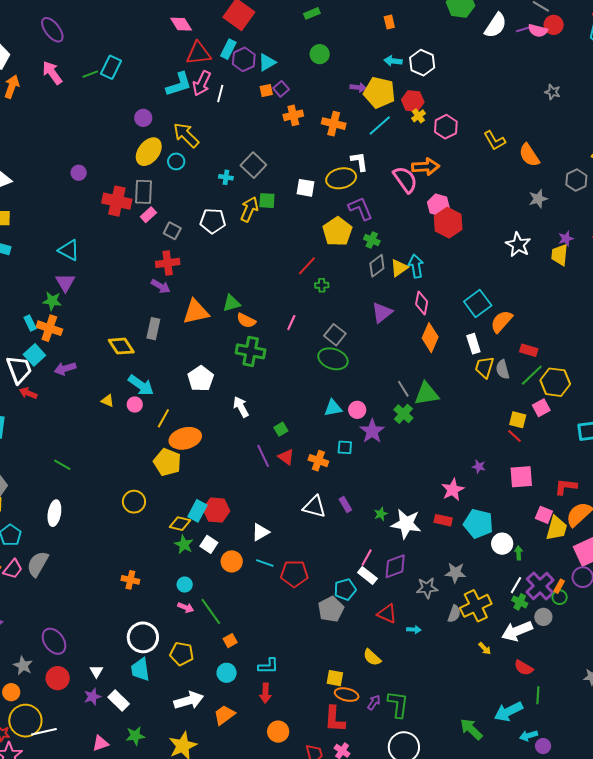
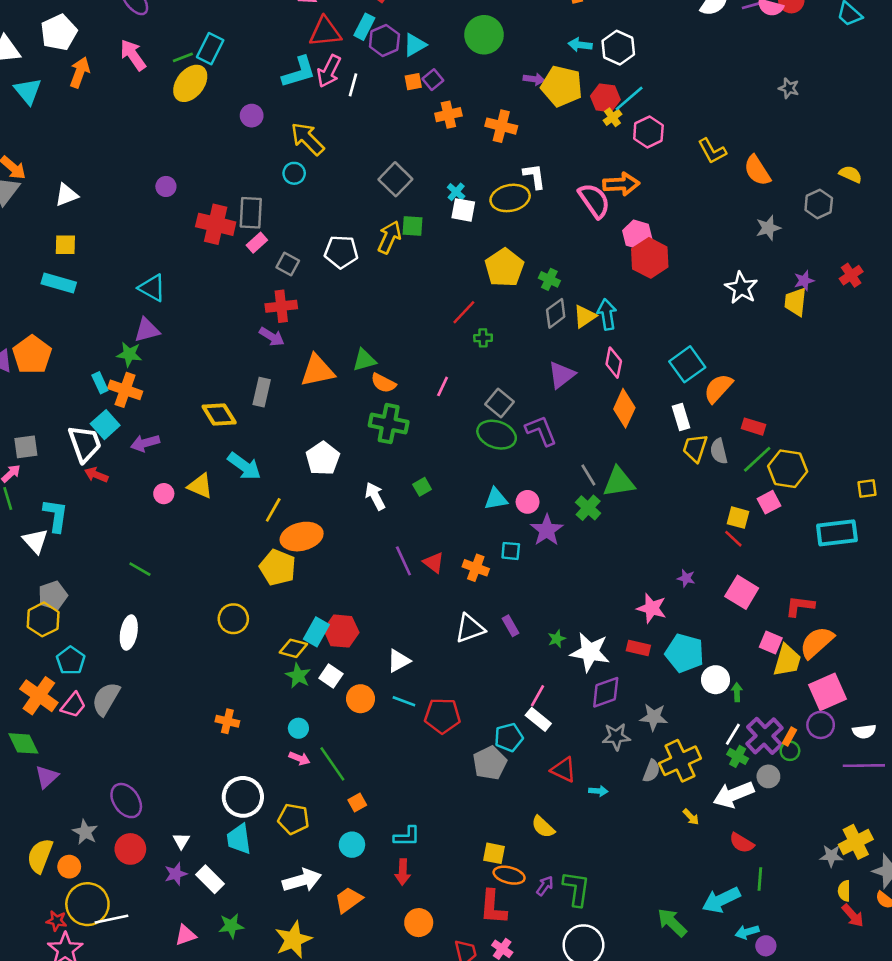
green circle: (320, 54) -> (484, 35), size x1.5
cyan line: (380, 126) -> (629, 98), moved
yellow ellipse: (149, 152) -> (190, 83), moved
cyan cross: (226, 177) -> (456, 192), moved, turned 32
purple L-shape: (360, 208) -> (541, 431), moved
purple triangle: (65, 282) -> (147, 330), turned 45
yellow triangle: (108, 401) -> (200, 486), size x1.5
pink circle: (135, 405) -> (164, 494), moved
green square: (281, 429) -> (422, 487), moved
pink square: (521, 477) -> (742, 592), turned 35
pink star: (453, 490) -> (652, 608), turned -30
white triangle: (314, 507) -> (470, 628), turned -35
purple diamond: (395, 566) -> (606, 692), moved

